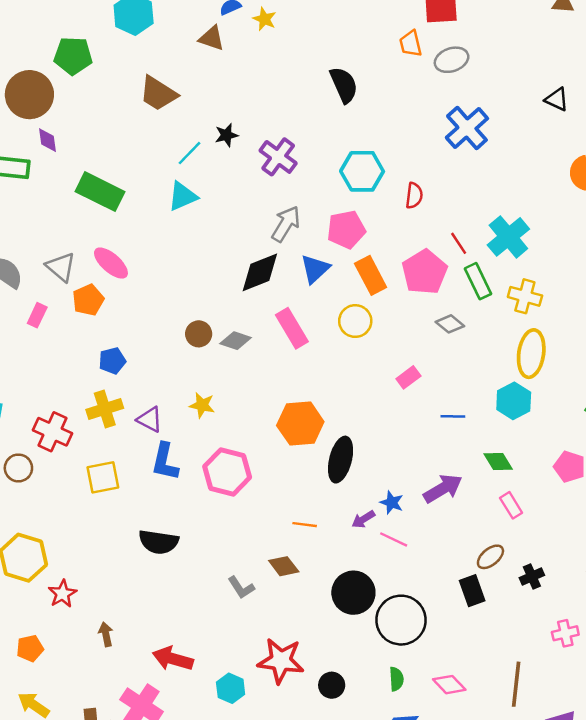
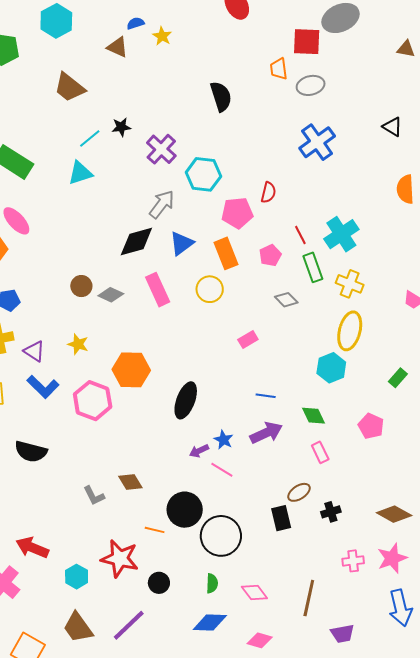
cyan hexagon: (362, 171) -> (203, 174), moved
pink pentagon: (346, 230) -> (237, 213), moved
pink pentagon: (425, 272) -> (270, 255), size x0.6
blue line: (453, 416) -> (266, 396), moved
orange hexagon: (300, 424) -> (131, 370), moved
blue L-shape: (165, 462) -> (43, 387), turned -64
orange line: (305, 525) -> (155, 530), moved

